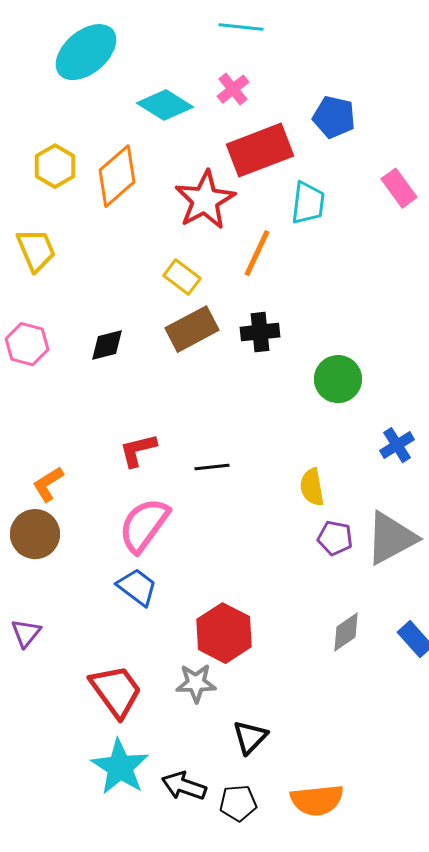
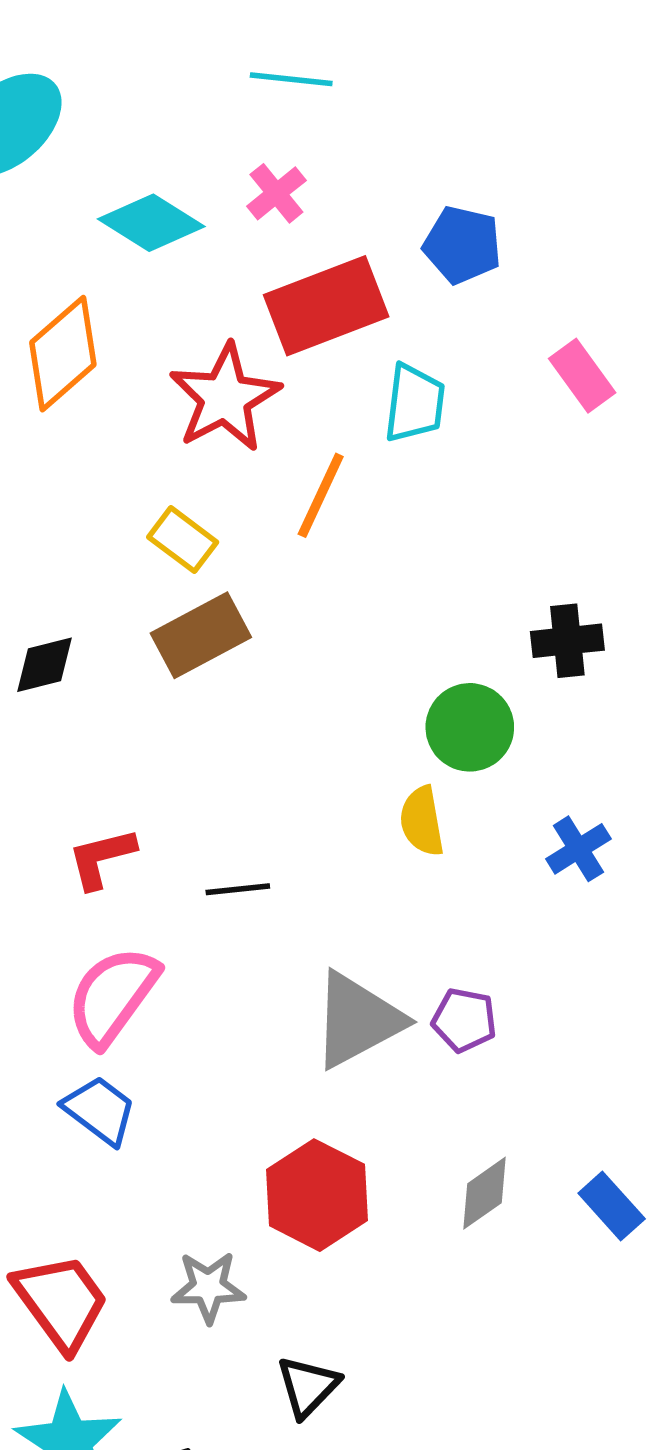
black cross: (260, 332) -> (567, 641), moved
yellow semicircle: (312, 487) -> (422, 821), moved
gray triangle: (391, 538) -> (357, 1020), moved
red hexagon: (224, 633) -> (317, 1195), moved

